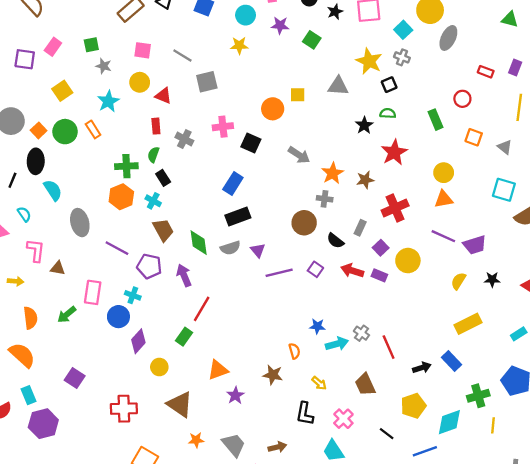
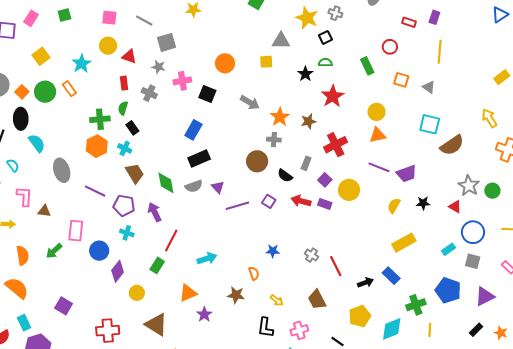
gray star: (104, 66) -> (158, 67), moved
yellow square: (298, 95) -> (266, 62), moved
cyan cross: (133, 295) -> (127, 233), moved
cyan arrow: (337, 344) -> (207, 258), moved
pink cross: (343, 419) -> (299, 330), turned 30

